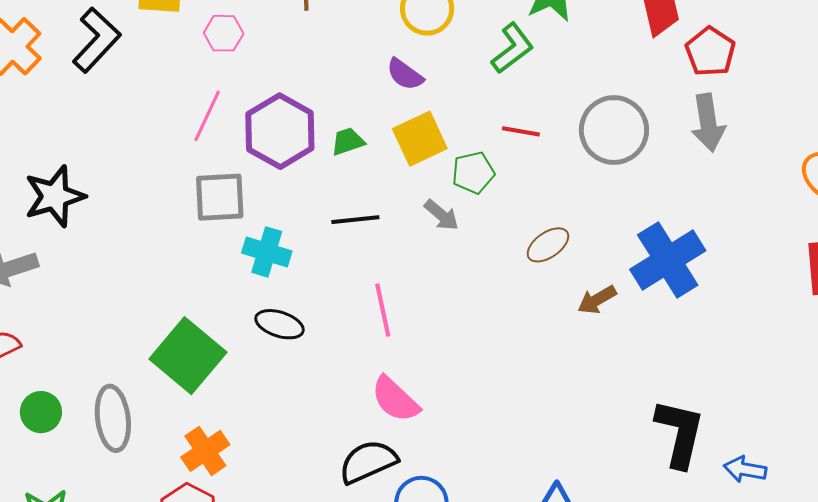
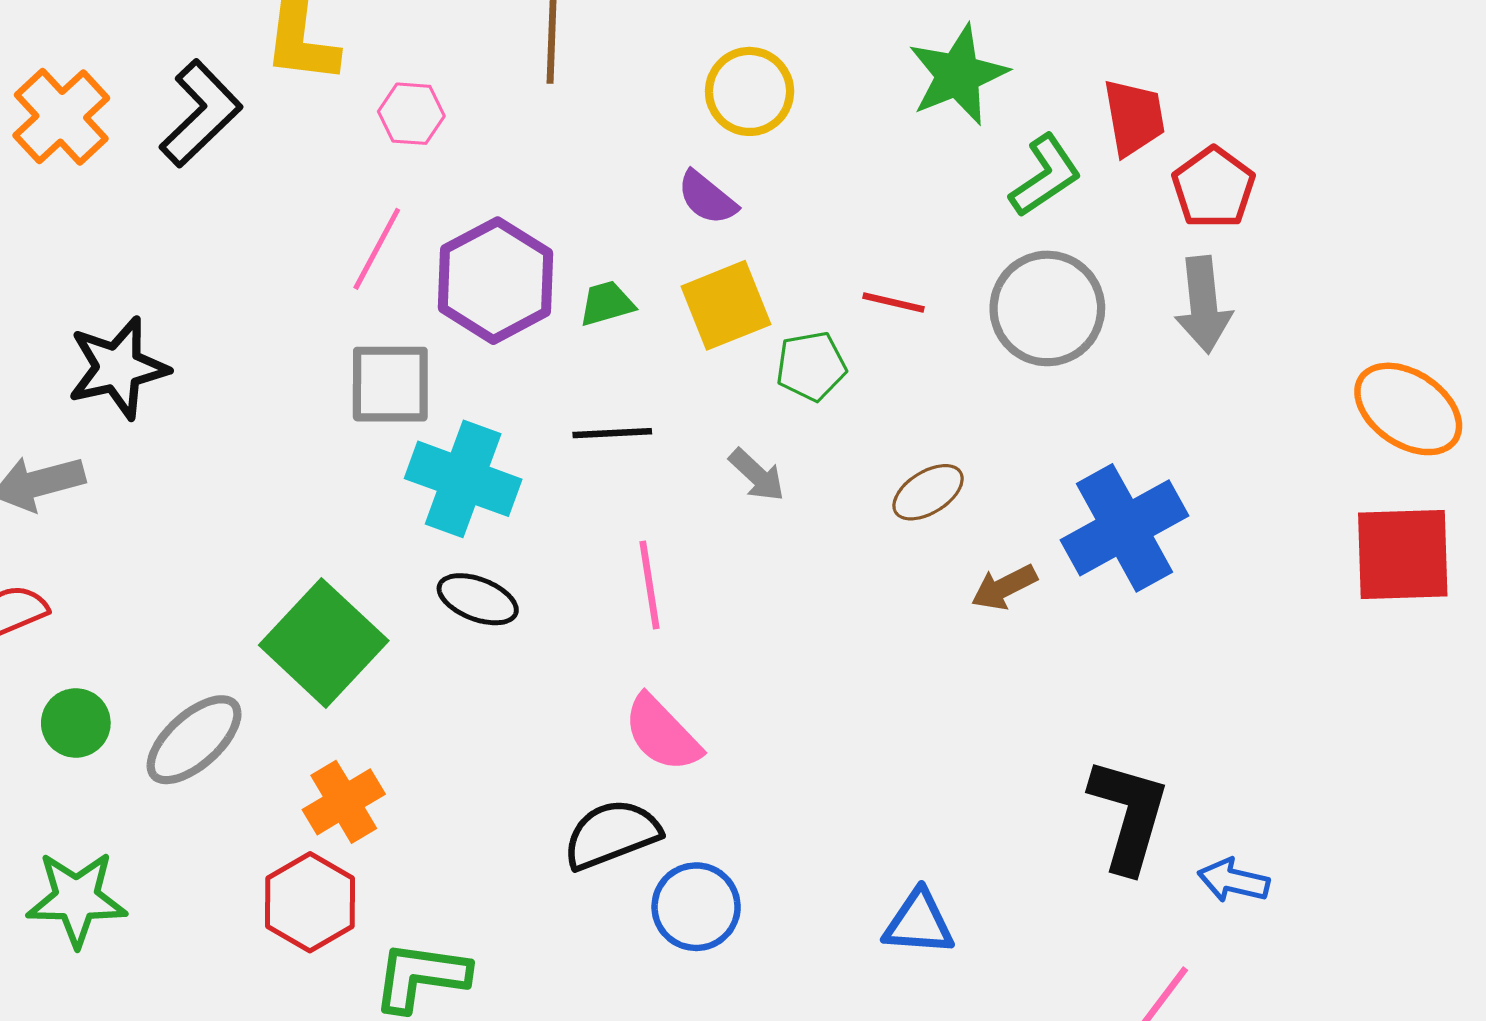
green L-shape: (512, 48) -> (1045, 176), moved
gray arrow: (441, 215) -> (757, 475), moved
cyan cross: (267, 252) -> (463, 479), size x1.4
gray ellipse: (113, 418) -> (194, 740), turned 52

